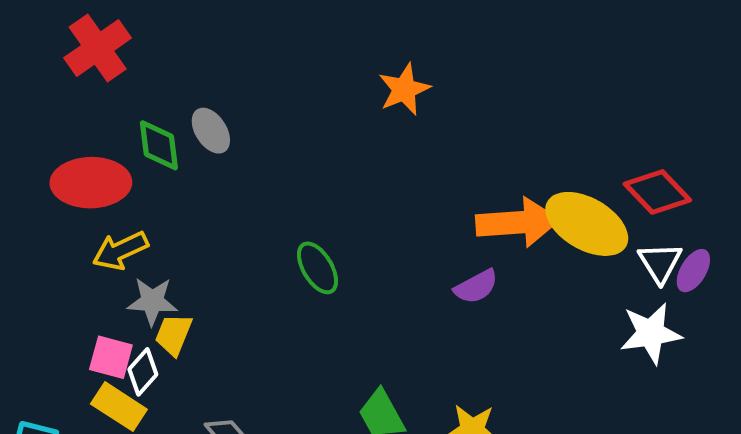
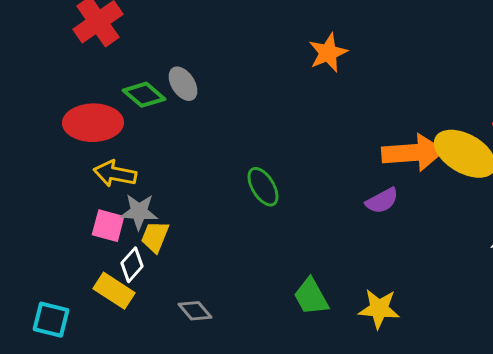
green diamond: (159, 145) -> (144, 95), turned -42
yellow arrow: (120, 251) -> (115, 174), turned 36
pink square: (111, 357) -> (108, 226), moved

